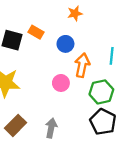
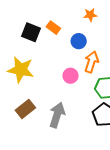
gray arrow: (51, 128) -> (57, 115), size x1.4

